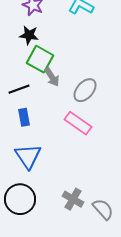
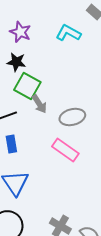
gray ellipse: (85, 90) -> (72, 117), turned 35

